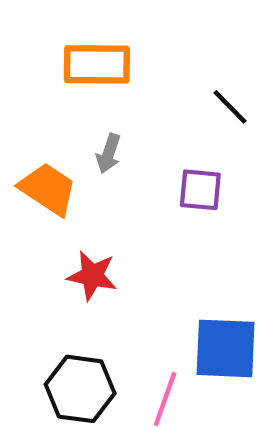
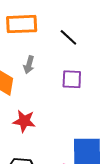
black line: (230, 107) -> (68, 37), moved

